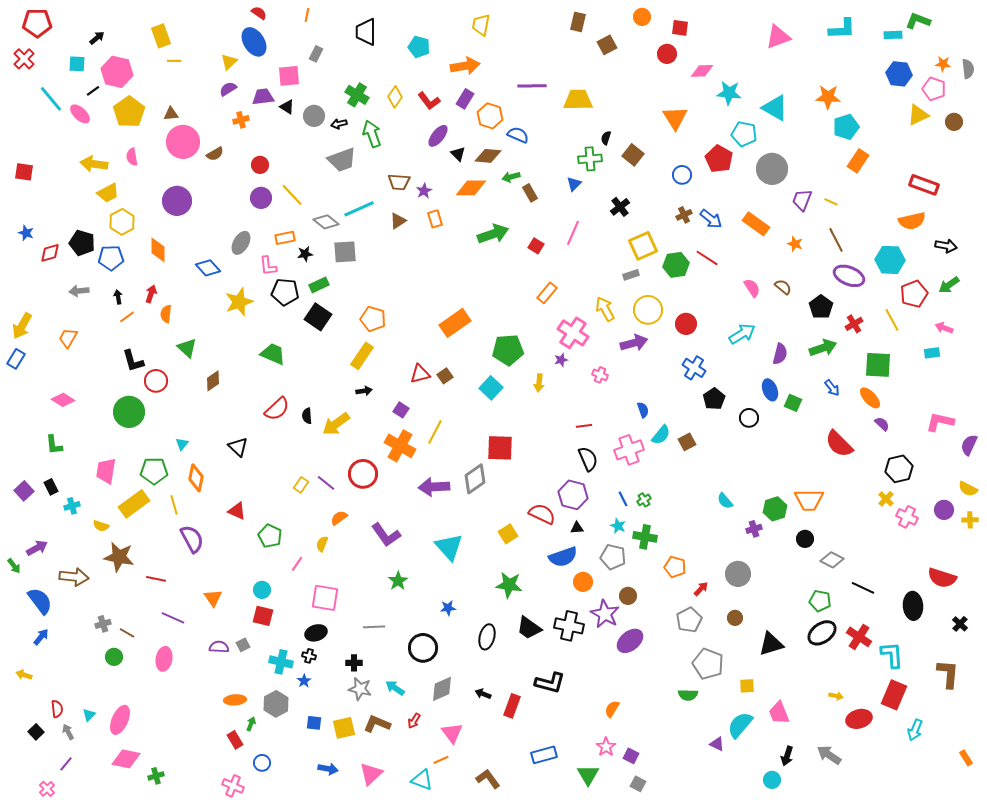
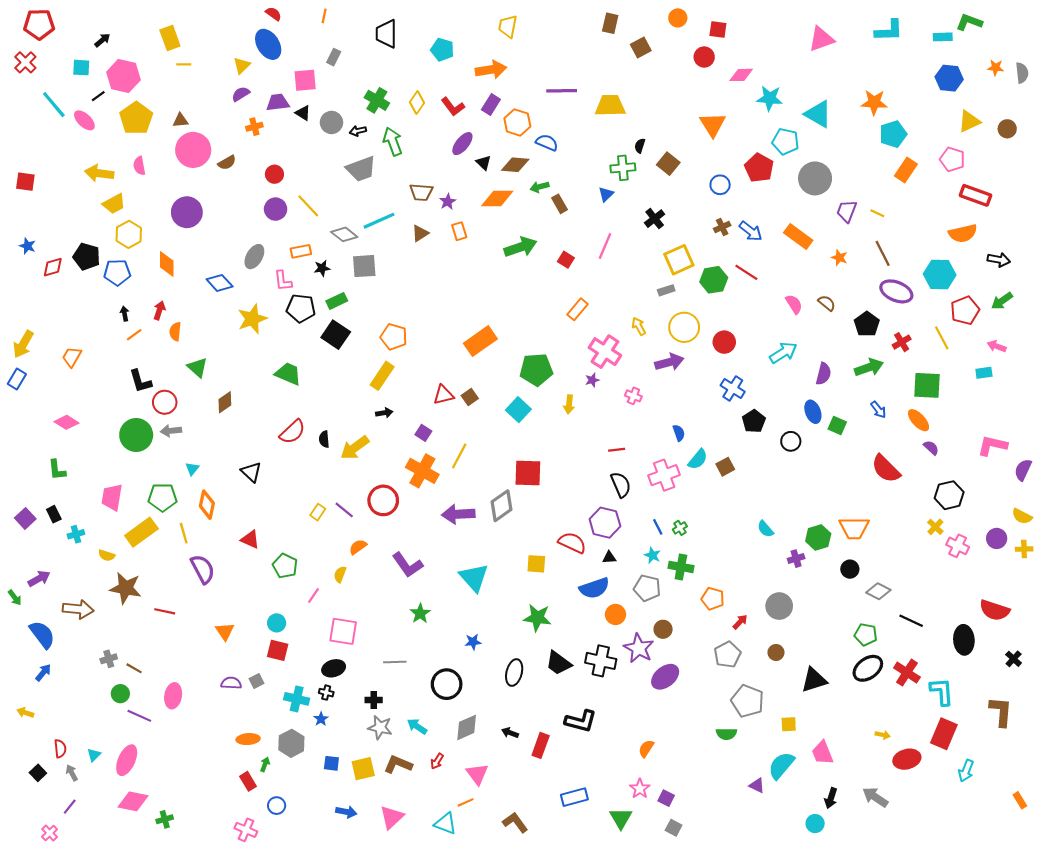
pink pentagon: (934, 89) -> (952, 159), moved
gray arrow: (79, 291) -> (171, 431), moved
yellow arrow: (605, 309) -> (639, 326), size x0.7
yellow square: (508, 534) -> (536, 564), turned 36
purple line: (173, 618) -> (139, 716), moved

